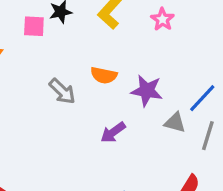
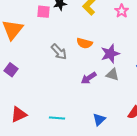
purple star: (147, 91) -> (110, 54), turned -30
gray triangle: (175, 122) -> (112, 75), moved

